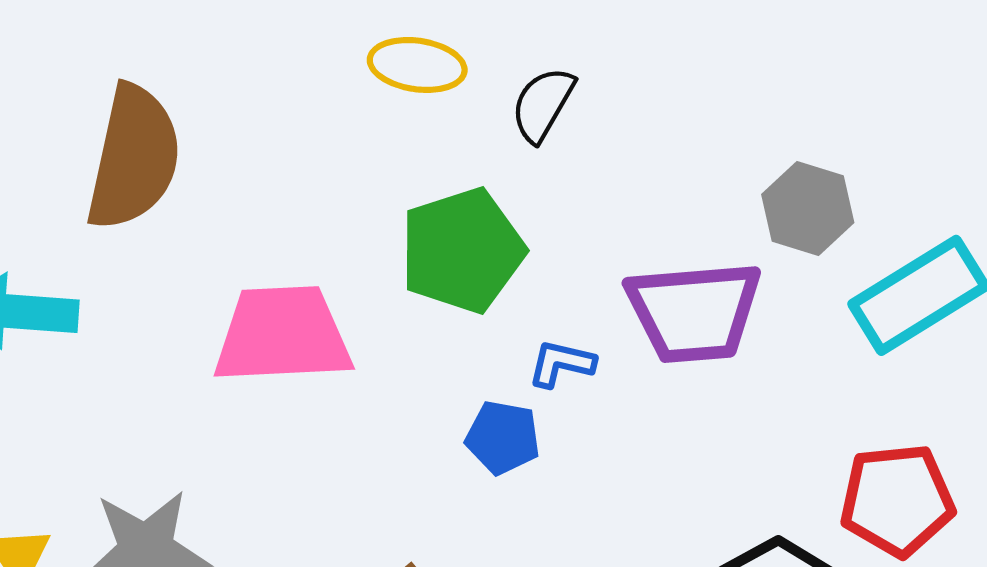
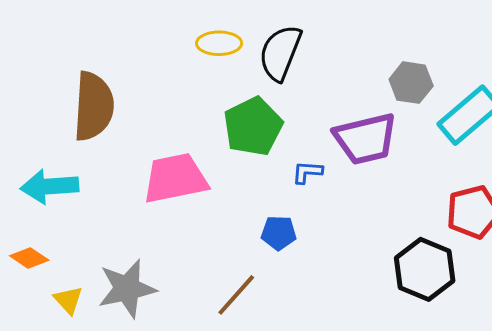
black semicircle: (543, 104) -> (280, 53), size x1.5
blue pentagon: (503, 437) -> (279, 233), moved

